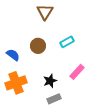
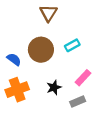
brown circle: (38, 46) -> (41, 50), size x1.5
gray rectangle: (54, 99) -> (78, 101), moved

